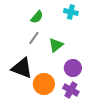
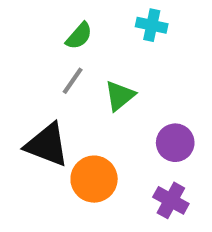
purple circle: (73, 68) -> (175, 143), moved
purple cross: (71, 90) -> (171, 200), moved

